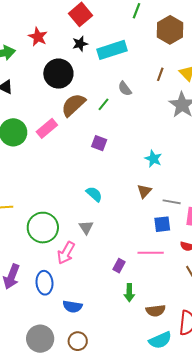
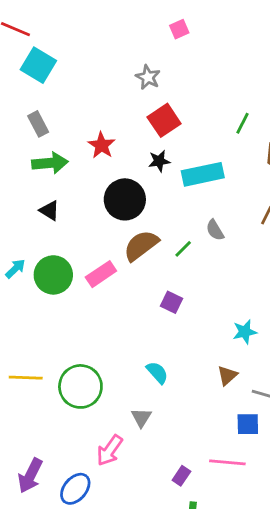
cyan star: (153, 159) -> (245, 332), turned 30
green circle: (43, 228) -> (80, 386), moved
blue ellipse: (44, 283) -> (75, 489), turned 40

